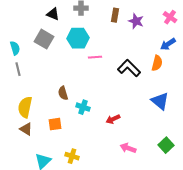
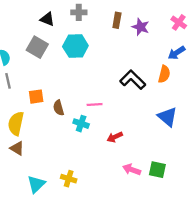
pink line: (95, 57) -> (95, 104), moved
orange square: (55, 124) -> (36, 97), moved
green square: (166, 145) -> (157, 170), moved, turned -35

